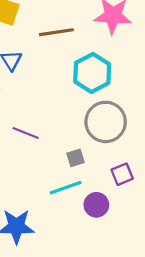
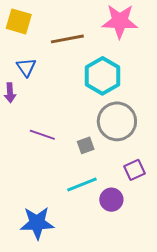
gray square: (75, 158) -> (86, 145), moved

